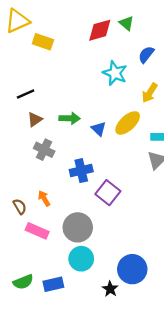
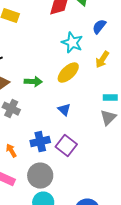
yellow ellipse: (128, 123) -> (68, 73), moved
blue triangle: (99, 129) -> (64, 110), moved
blue cross: (81, 171) -> (40, 142), moved

